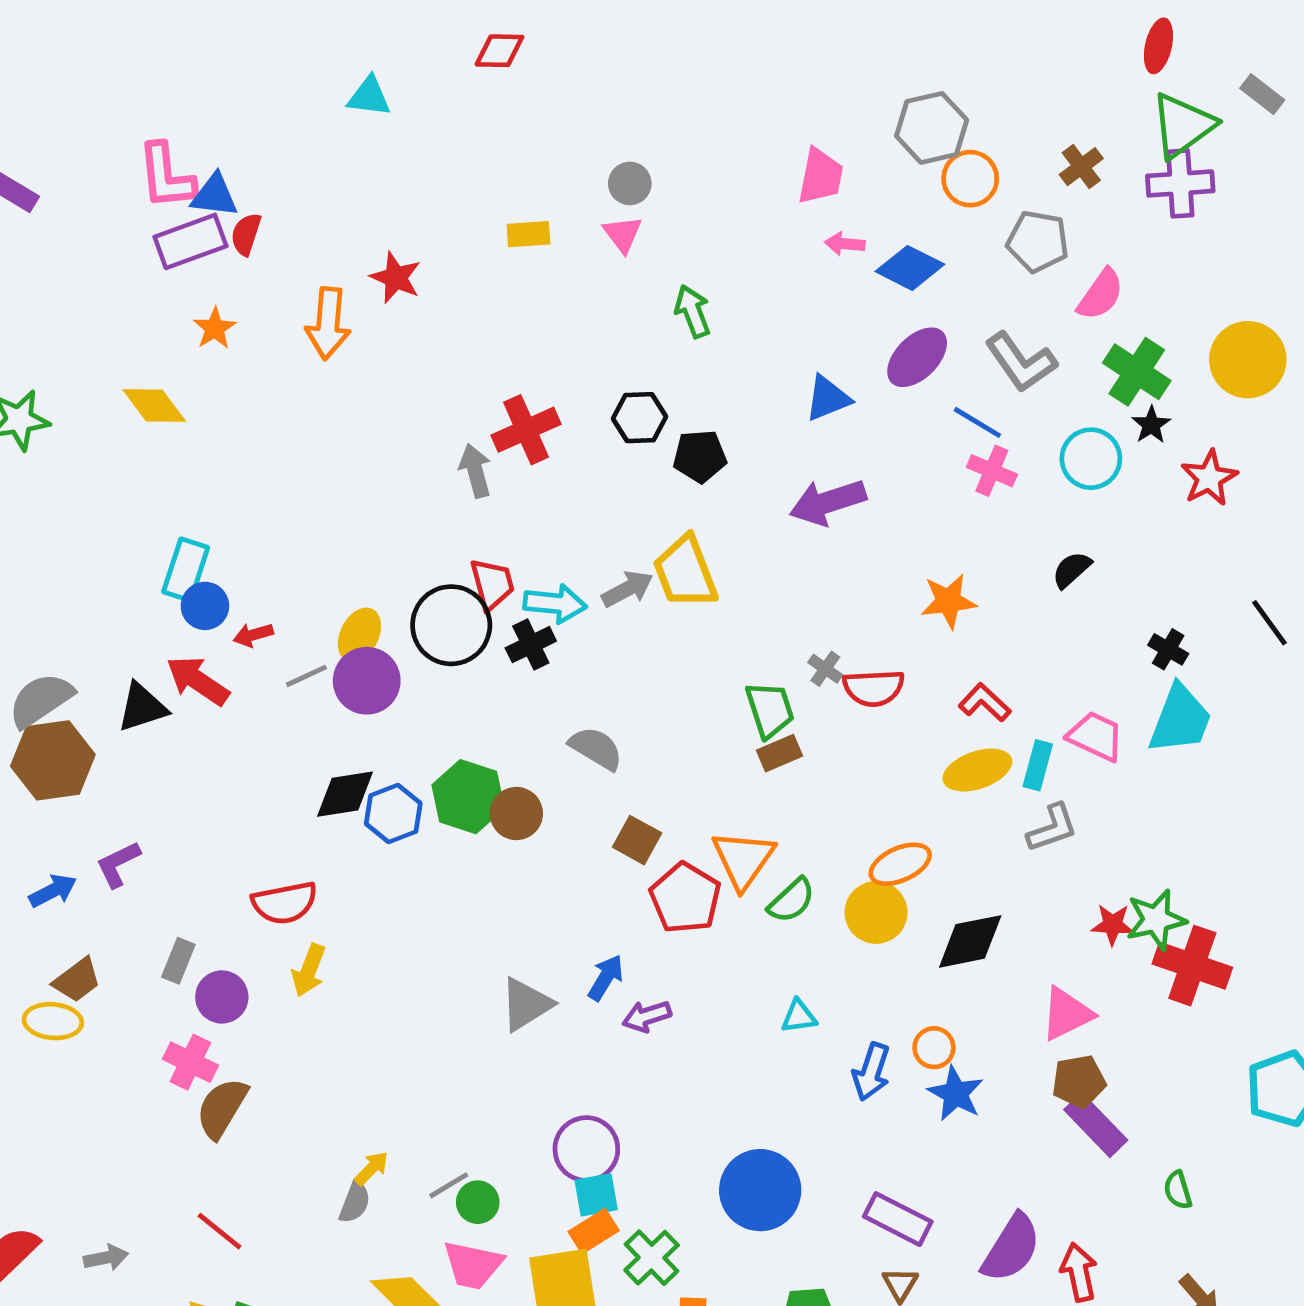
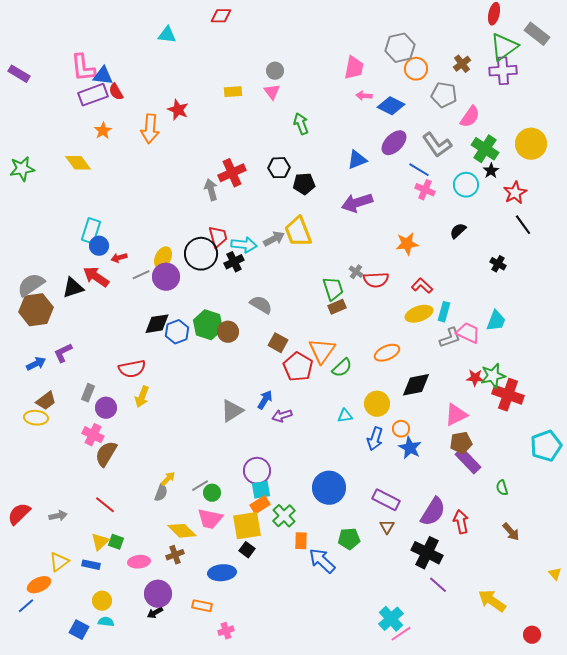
gray rectangle: (1262, 94) -> (537, 34), size x1.4
red semicircle: (246, 234) -> (116, 92), turned -48
black line: (1270, 623) -> (523, 225), moved
cyan trapezoid: (1180, 719) -> (496, 321), moved, size x0.7
pink trapezoid: (1096, 736) -> (468, 333), moved
yellow circle: (876, 912) -> (377, 404), moved

